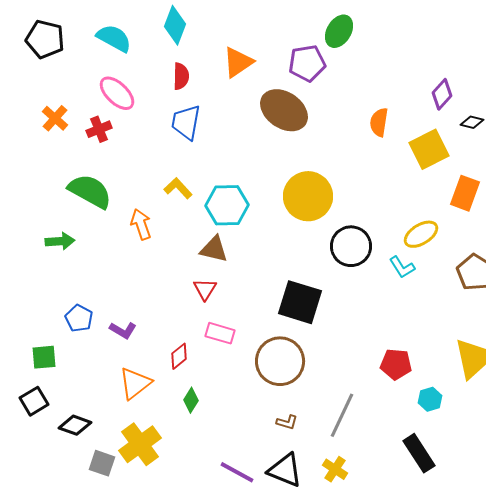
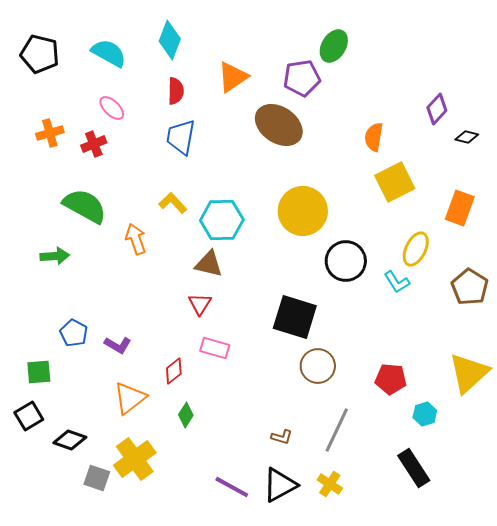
pink ellipse: (117, 93) -> (112, 108), size x0.7
orange cross: (55, 118) -> (50, 133), turned 32
yellow square: (429, 149) -> (395, 182), moved
yellow ellipse: (421, 234) -> (416, 249), turned -32
brown circle: (280, 361) -> (318, 366), moved, size x0.7
black triangle: (285, 470) -> (280, 485), turned -51

